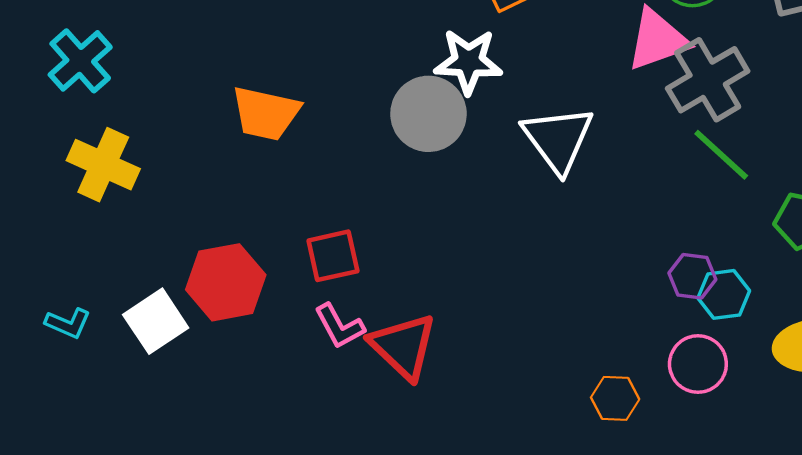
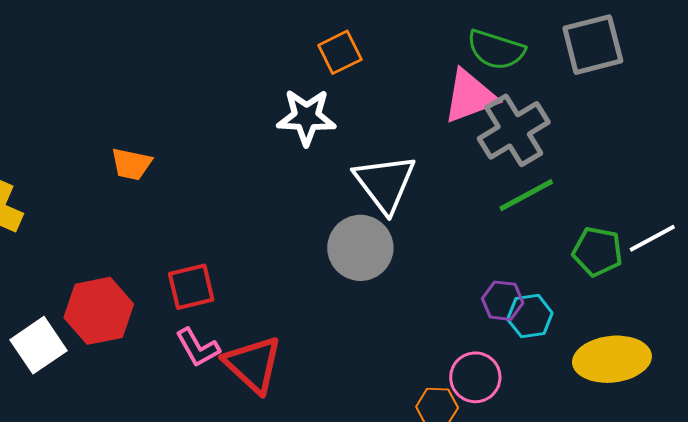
orange trapezoid: (266, 113) -> (131, 164), size x0.7
gray circle: (428, 114) -> (360, 248), moved
green line: (721, 155) -> (526, 195), turned -70
pink circle: (698, 364) -> (475, 377), moved

